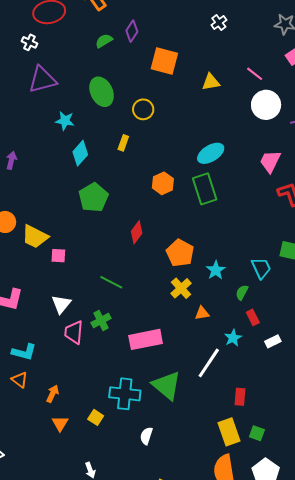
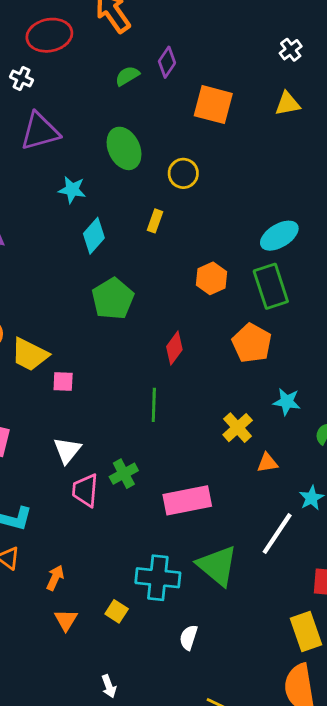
yellow triangle: (211, 82) -> (288, 104), moved
orange pentagon: (180, 253) -> (252, 343), moved
cyan star: (216, 270) -> (287, 402), turned -30
green line: (111, 282) -> (154, 405), moved, turned 65

